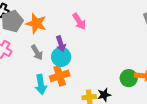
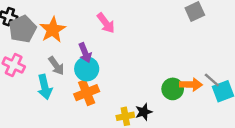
orange star: (36, 24) -> (53, 30), turned 30
cyan arrow: (41, 84) -> (45, 87), moved

